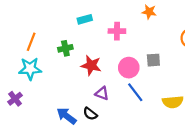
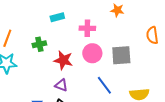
gray square: (153, 60) -> (121, 55), size x1.5
pink circle: (129, 68) -> (92, 53), moved
purple triangle: (102, 93) -> (61, 85), moved

